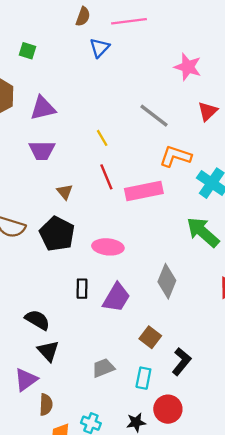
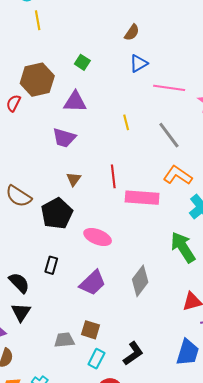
pink line: (129, 21) -> (169, 88), moved
green square: (27, 51) -> (82, 62), moved
yellow line: (102, 138) -> (126, 122), moved
black rectangle: (82, 289) -> (51, 265), moved
brown square: (150, 337) -> (90, 330), moved, turned -36

